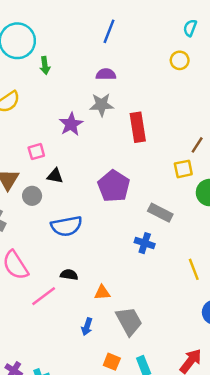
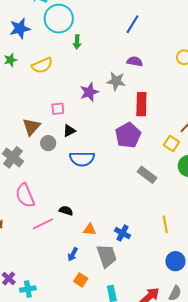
purple semicircle: (106, 74) -> (135, 61), moved
yellow square: (183, 169) -> (171, 144), turned 35
black triangle: (55, 176) -> (69, 131), turned -48
purple pentagon: (114, 186) -> (128, 135), moved
blue semicircle: (67, 226) -> (82, 159), moved
blue cross: (145, 243) -> (122, 233), moved
orange square: (112, 362) -> (81, 280), moved

